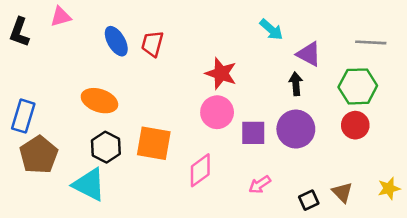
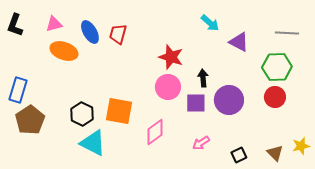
pink triangle: (61, 17) -> (54, 24), moved
black arrow: (296, 84) -> (203, 78), moved
orange ellipse: (99, 101) -> (64, 51), moved
cyan triangle: (89, 185) -> (93, 143), moved
brown triangle: (342, 192) -> (275, 153), moved

